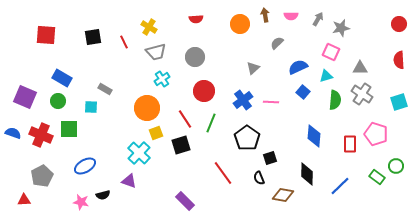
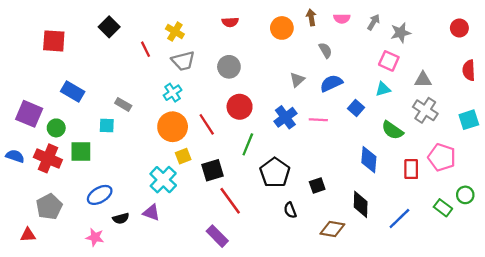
red circle: (399, 24) -> (459, 28), moved
black square: (93, 37) -> (109, 27), moved, turned -36
gray semicircle: (277, 43) -> (325, 50), turned 104
blue semicircle: (298, 67) -> (331, 83), moved
cyan cross: (162, 79) -> (173, 93), moved
green semicircle: (335, 100) -> (392, 130), moved, turned 120
green circle: (58, 101) -> (56, 128), moved
red line: (185, 119) -> (207, 124), moved
black pentagon: (247, 138) -> (275, 173), moved
red line: (223, 173) -> (230, 201), moved
black semicircle: (259, 178) -> (290, 210), moved
black semicircle: (103, 195) -> (121, 218), moved

